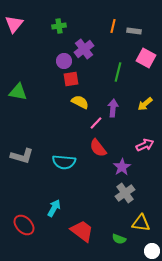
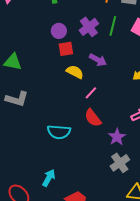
purple cross: (84, 49) -> (89, 27), moved
green line: (118, 72) -> (113, 26), moved
purple arrow: (113, 108) -> (98, 60), moved, turned 114
gray L-shape: (22, 156) -> (17, 99), moved

